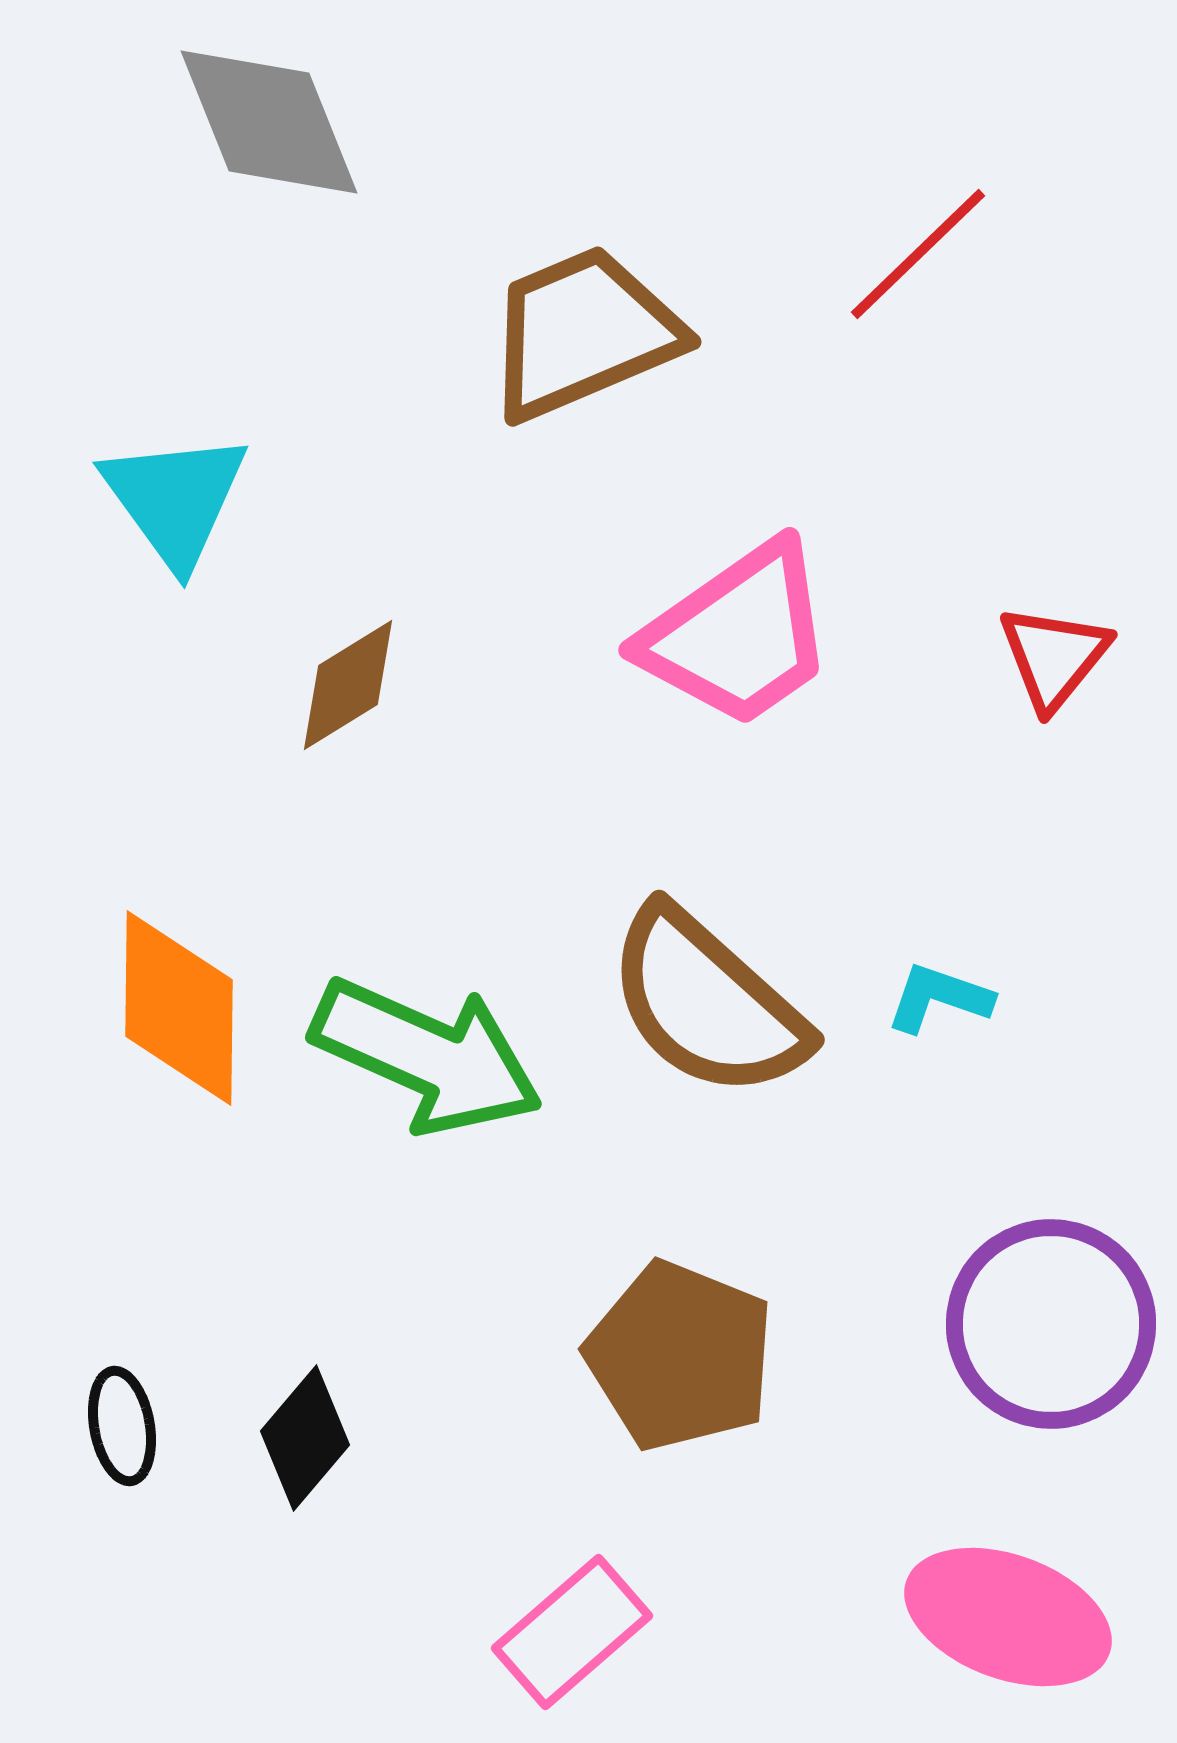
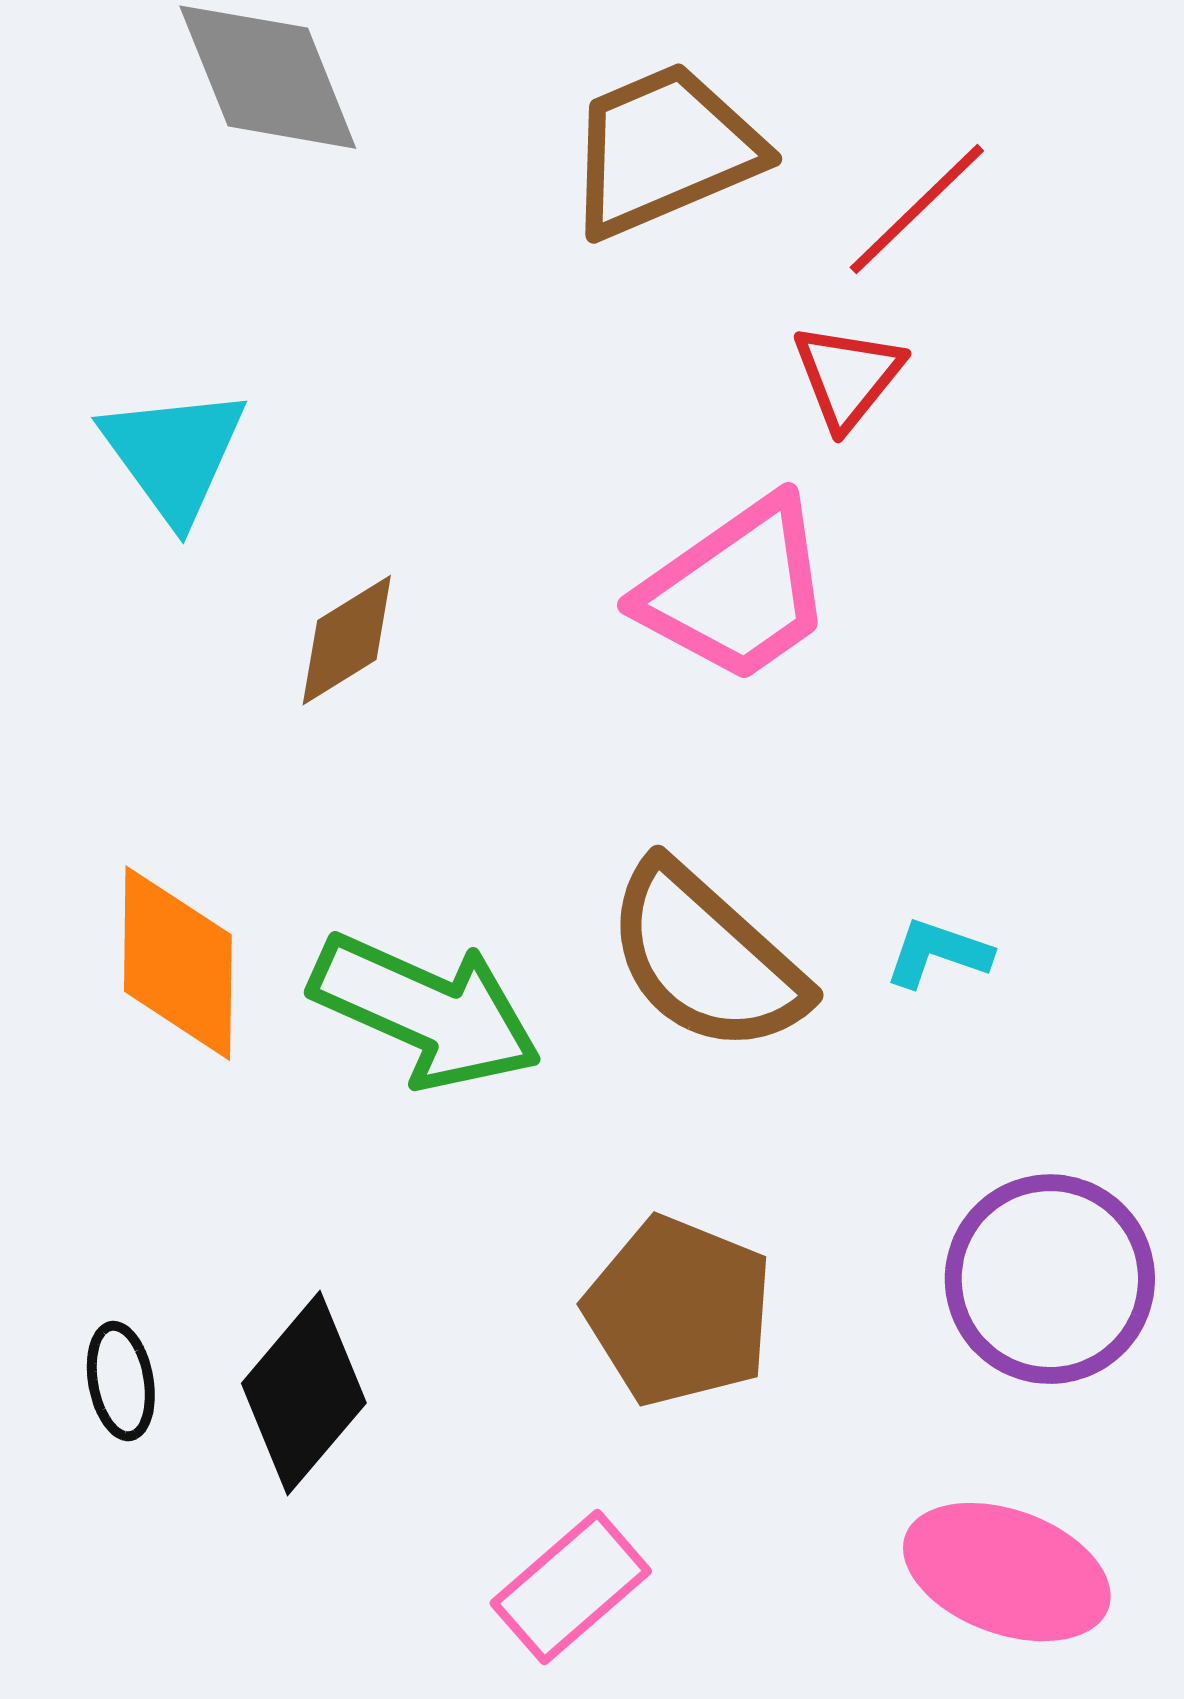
brown trapezoid: (583, 333) -> (664, 150), moved
red triangle: (1054, 657) -> (848, 376), moved
black diamond: (305, 1438) -> (304, 1393), size x1.4

